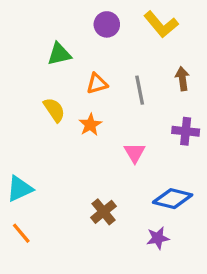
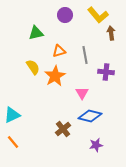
brown arrow: (182, 79) -> (111, 33), moved
orange star: (90, 125) -> (55, 76), size x1.5
purple cross: (186, 131) -> (106, 72), moved
blue diamond: (173, 199) -> (90, 116), moved

